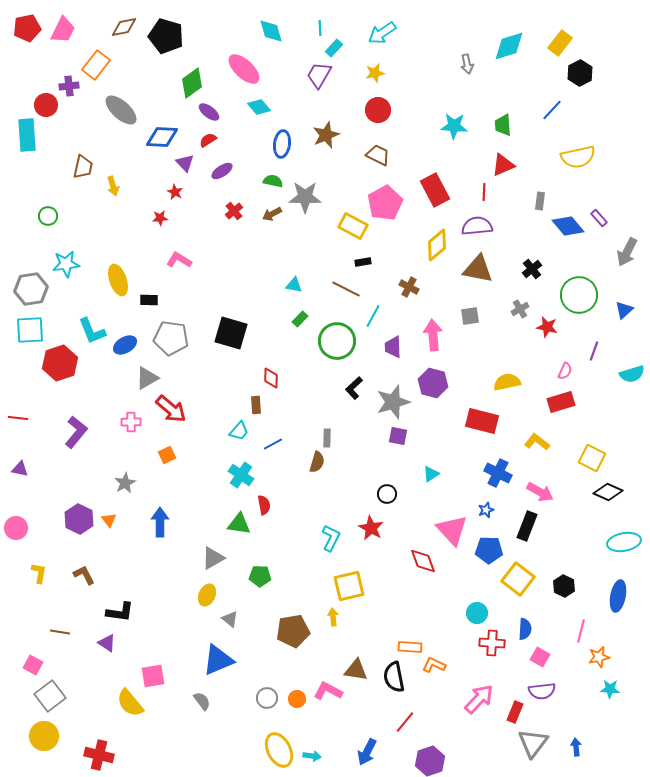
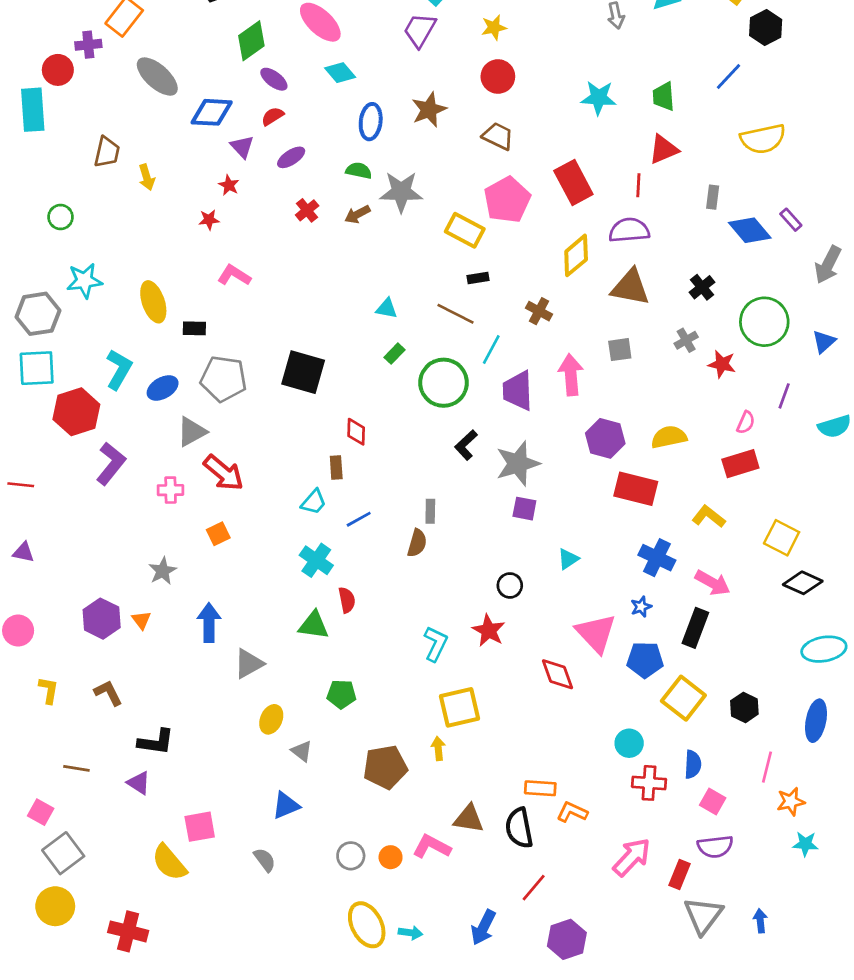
cyan L-shape: (92, 331) -> (119, 369), turned -128
purple trapezoid: (393, 347) -> (518, 391), size x1.4
purple hexagon: (433, 383) -> (605, 438), moved
purple L-shape: (76, 432) -> (111, 464), moved
gray triangle: (213, 558) -> (249, 664), moved
blue triangle: (218, 660) -> (286, 805), size x0.7

